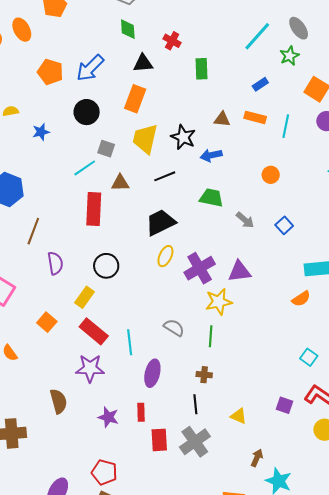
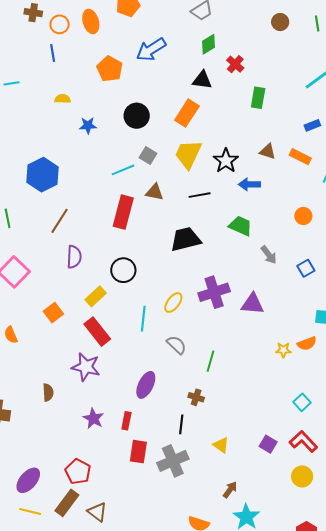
green diamond: (128, 29) -> (209, 44), moved, turned 50
blue arrow: (90, 68) -> (151, 50), moved
yellow ellipse: (165, 256) -> (173, 303), moved
yellow star: (219, 302) -> (283, 350), moved, size x0.6
cyan line: (130, 342) -> (143, 319), moved
brown semicircle: (58, 401) -> (48, 392), size x0.7

